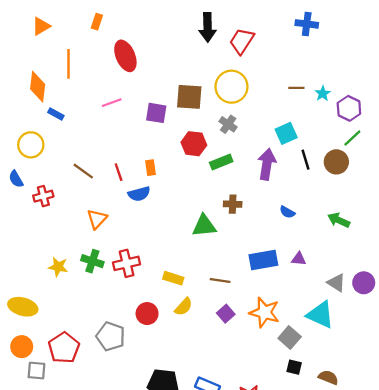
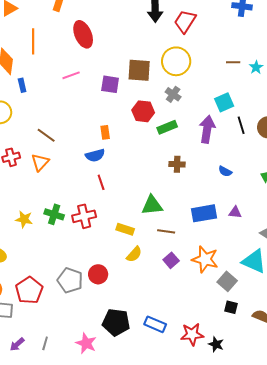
blue rectangle: (56, 114) -> (22, 85), turned 48
red line: (119, 172) -> (101, 182), moved
orange triangle: (97, 219) -> (40, 162), moved
green triangle: (204, 226) -> (152, 205), moved
red circle: (147, 314) -> (98, 274), moved

